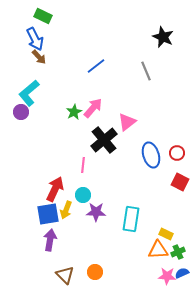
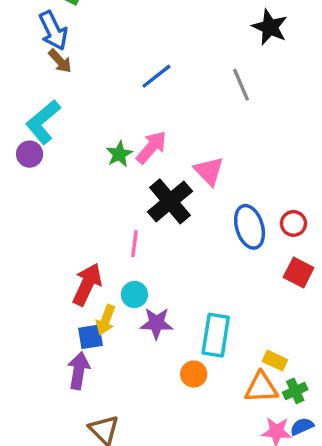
pink triangle: (127, 122) -> (209, 171), turned -36
blue square: (48, 214) -> (90, 337), moved, size x0.7
orange circle: (95, 272) -> (194, 374), moved

